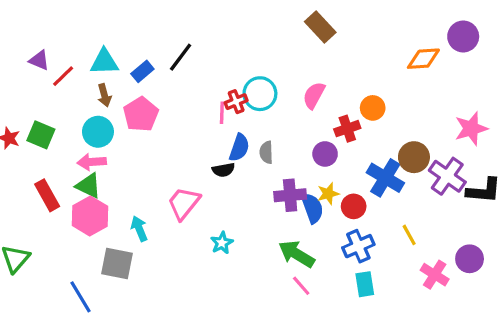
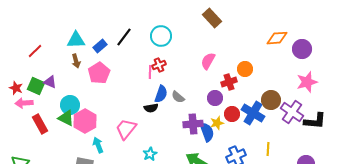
purple circle: (463, 36) -> (302, 49), moved
purple triangle: (39, 60) -> (50, 82), moved
red line: (63, 76) -> (35, 51), moved
cyan circle: (260, 94) -> (161, 36), moved
cyan circle: (98, 132) -> (70, 105), moved
gray semicircle: (266, 152) -> (178, 97), turned -48
pink arrow: (92, 162) -> (24, 103), moved
red circle: (354, 206) -> (232, 114), moved
pink hexagon: (90, 216) -> (85, 121), moved
yellow line: (409, 235) -> (268, 149), turned 32

